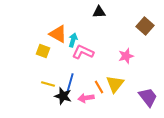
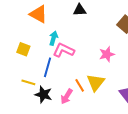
orange triangle: (58, 34) -> (38, 14), moved
blue line: (70, 83) -> (47, 67), moved
pink arrow: (86, 98) -> (67, 96), turned -49

